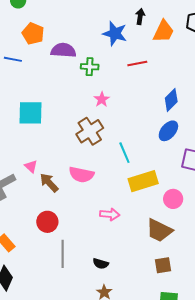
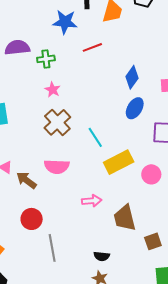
pink star: (102, 99) -> (53, 90), moved
brown trapezoid: (159, 230) -> (125, 218), moved, turned 60
black semicircle: (101, 264) -> (102, 256), moved

